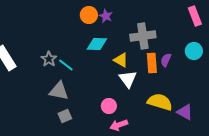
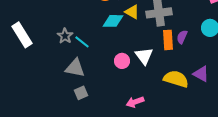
yellow triangle: (121, 60) -> (132, 12), moved
pink circle: (109, 106) -> (122, 61), moved
purple triangle: (185, 112) -> (201, 74), moved

